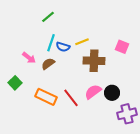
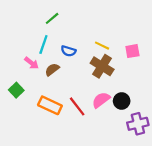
yellow line: (82, 42) -> (102, 46), moved, turned 48
cyan line: (51, 43) -> (43, 45), moved
pink square: (122, 47) -> (132, 51), turned -32
brown cross: (94, 61) -> (102, 66), turned 30

